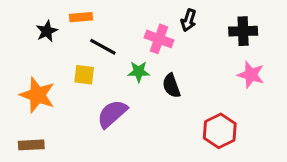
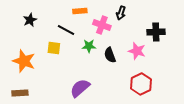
orange rectangle: (81, 17) -> (80, 11), moved
black cross: (243, 31) -> (156, 32), moved
pink star: (251, 75) -> (137, 51), moved
purple semicircle: (112, 114) -> (80, 88), moved

